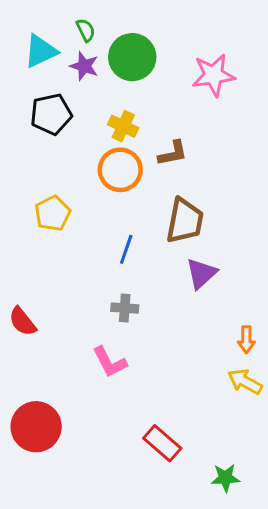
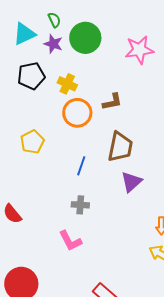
yellow cross: (123, 126) -> (67, 84), moved

